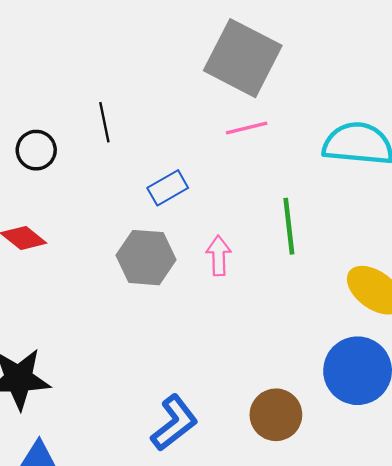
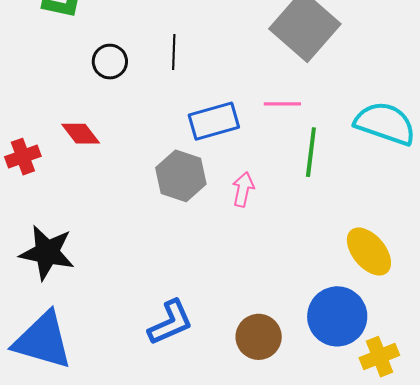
pink line: (247, 128) -> (282, 104), moved
blue rectangle: (168, 188) -> (214, 121), size x1.4
green line: (289, 226) -> (311, 152), moved

